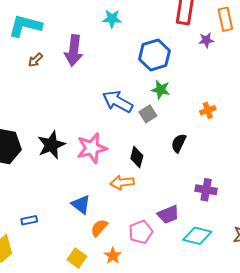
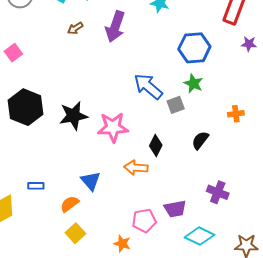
orange semicircle: (99, 228) -> (70, 204), moved
orange star: (113, 256) -> (122, 244), moved, turned -30

